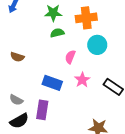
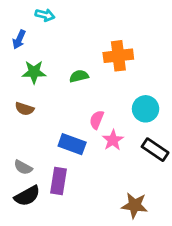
green star: (53, 13) -> (34, 72), moved
cyan circle: (97, 45) -> (146, 109), moved
pink semicircle: (70, 57) -> (97, 120), moved

